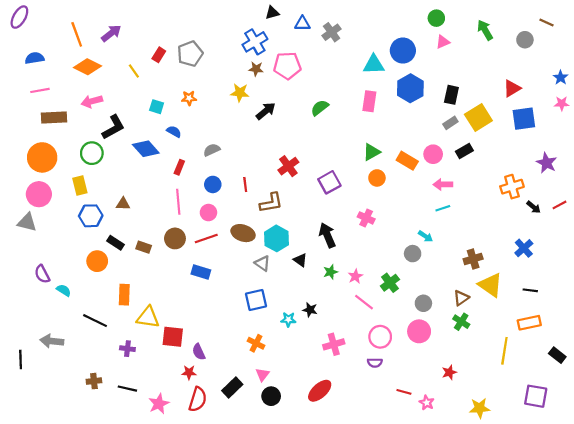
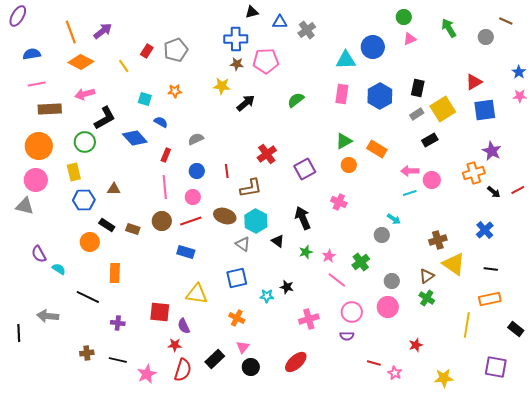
blue cross: (255, 42) -> (236, 39), turned 30
blue hexagon: (410, 88) -> (380, 96), moved
pink circle: (433, 154) -> (432, 180), moved
purple star: (547, 163) -> (492, 151), moved
yellow triangle: (148, 317) -> (197, 294), moved

